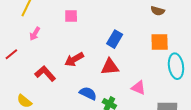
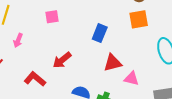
orange square: (160, 42) -> (139, 19), moved
red triangle: (110, 67) -> (113, 63), moved

